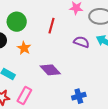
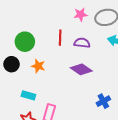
purple semicircle: (81, 42) -> (82, 43), moved
purple diamond: (50, 70) -> (81, 69), moved

